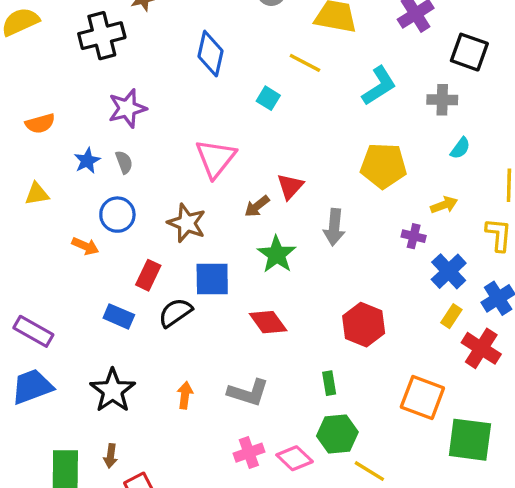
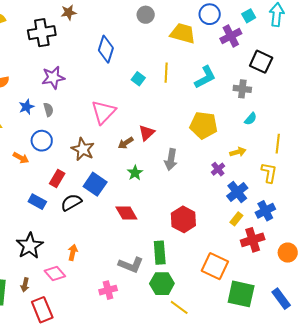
yellow line: (305, 63) -> (166, 73), moved, turned 60
purple cross: (414, 236) -> (218, 169), turned 32
green star: (277, 254) -> (135, 173), size x0.7
blue square: (212, 279) -> (95, 184), turned 30
red cross: (481, 348) -> (253, 240), turned 35
green rectangle: (329, 383) -> (160, 253), size x1.6
gray L-shape: (248, 393) -> (131, 265), moved
pink diamond: (295, 458) -> (55, 274), moved

